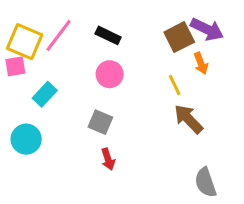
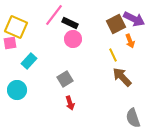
pink line: (59, 35) -> (54, 15), moved
pink circle: (110, 74) -> (73, 39), moved
gray square: (100, 122) -> (65, 79), turned 35

